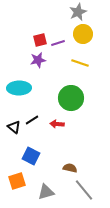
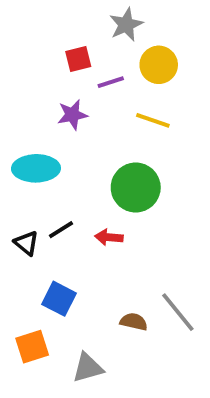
gray star: (78, 12) -> (126, 25), moved
red square: (40, 40) -> (78, 59), moved
gray line: (84, 190) -> (178, 312), moved

